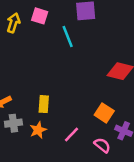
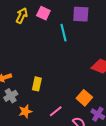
gray cross: (13, 123) -> (11, 96), turned -32
orange star: (38, 130) -> (25, 111), moved

